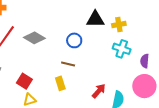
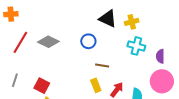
black triangle: (95, 19) -> (108, 19), turned 30
brown line: (68, 64) -> (102, 65), moved
yellow rectangle: (60, 83) -> (96, 85), moved

